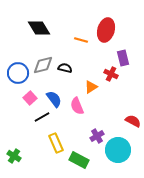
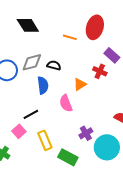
purple rectangle: (123, 58) -> (112, 55), turned -35
pink square: (30, 98) -> (19, 131), moved
blue semicircle: (54, 99) -> (43, 85), moved, turned 30

